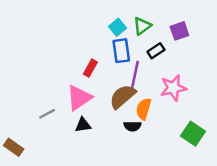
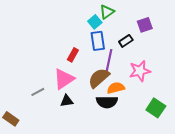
green triangle: (142, 26) -> (107, 12), moved
orange semicircle: (144, 109) -> (116, 88), turned 60
black semicircle: (132, 126) -> (107, 102), size x1.5

